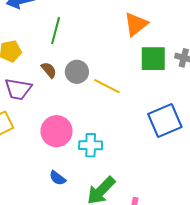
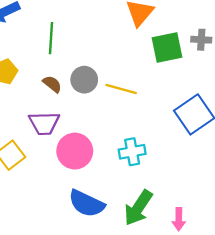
purple trapezoid: (18, 89) -> (44, 123), moved
cyan cross: (91, 145) -> (132, 152), moved
blue semicircle: (58, 178) -> (87, 203), size x1.8

